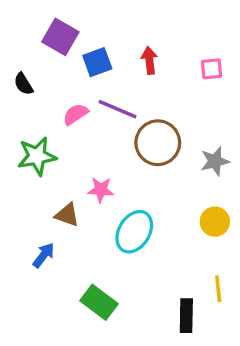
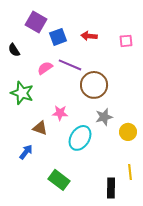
red arrow: (149, 60) -> (89, 36), turned -77
green star: (37, 156) -> (22, 93), turned 30
gray star: (215, 161) -> (104, 117), moved

